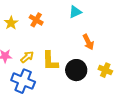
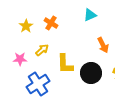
yellow arrow: (27, 57) -> (42, 50), moved
blue cross: (23, 81) -> (38, 84), turned 35

